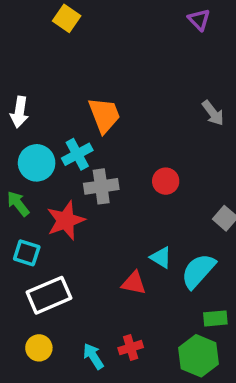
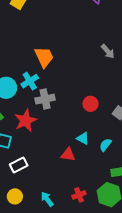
red circle: (166, 181) -> (90, 104), moved
cyan semicircle: (198, 271) -> (105, 145), size x0.6
white rectangle: (49, 295) -> (19, 165), size x0.7
red cross: (131, 348) -> (79, 195), moved

